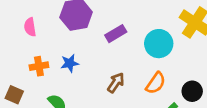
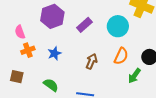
orange cross: (39, 66) -> (28, 50), moved
brown square: (14, 95) -> (17, 77), moved

